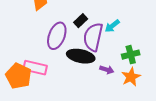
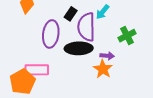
orange pentagon: (18, 76) -> (22, 82), turned 30
orange star: (131, 77) -> (103, 69), moved

